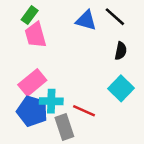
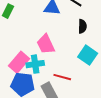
pink trapezoid: (36, 35) -> (46, 44), moved
cyan cross: (51, 101) -> (35, 64), moved

